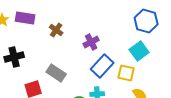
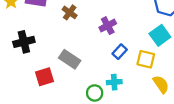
blue rectangle: (102, 66) -> (120, 52), size x0.6

